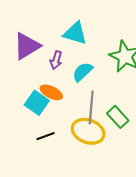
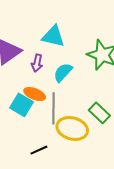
gray line: (91, 107) -> (53, 108), moved
black line: (46, 136) -> (39, 150), moved

